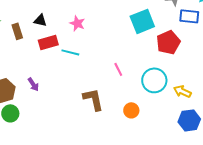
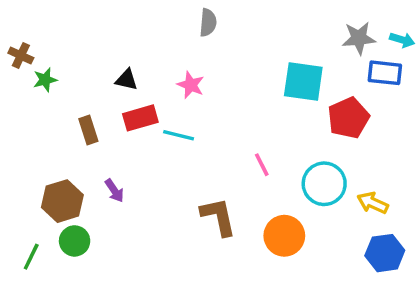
cyan square: (142, 21) -> (303, 81), turned 30
brown rectangle: (17, 31) -> (88, 130), moved
orange circle: (131, 110) -> (284, 236), size x1.5

